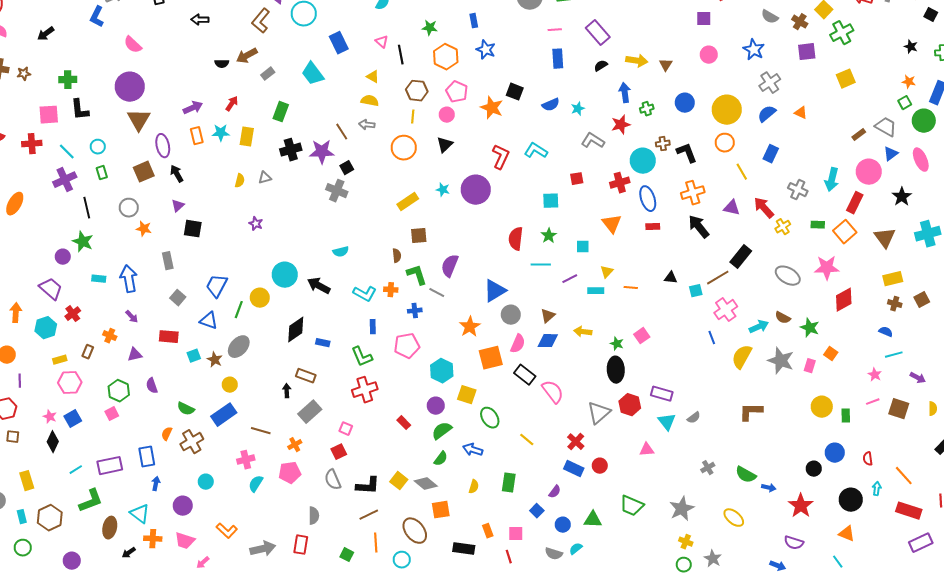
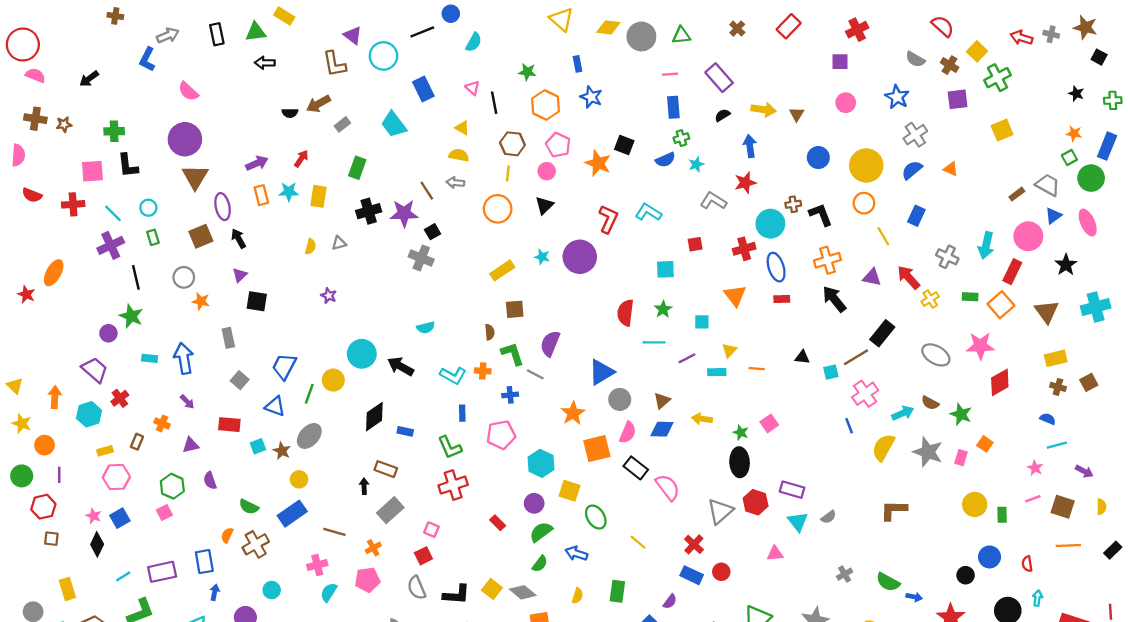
brown L-shape: (261, 21) -> (334, 64), turned -50
green cross: (647, 109) -> (681, 138), moved
orange line: (904, 476) -> (1068, 546), moved, turned -50

